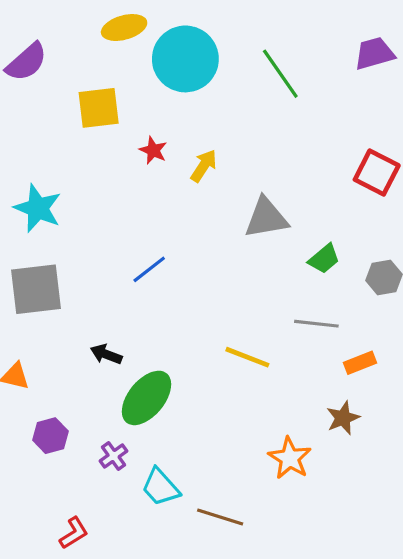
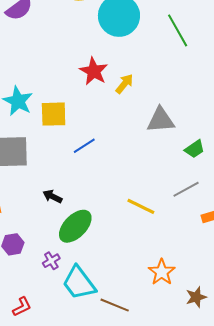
yellow square: (99, 108) -> (54, 114), moved
red star: (153, 150) -> (94, 71), size x1.6
gray line: (316, 324) -> (186, 189), turned -40
brown star: (343, 418) -> (196, 297), moved
cyan trapezoid: (161, 487) -> (79, 283), size x1.4

